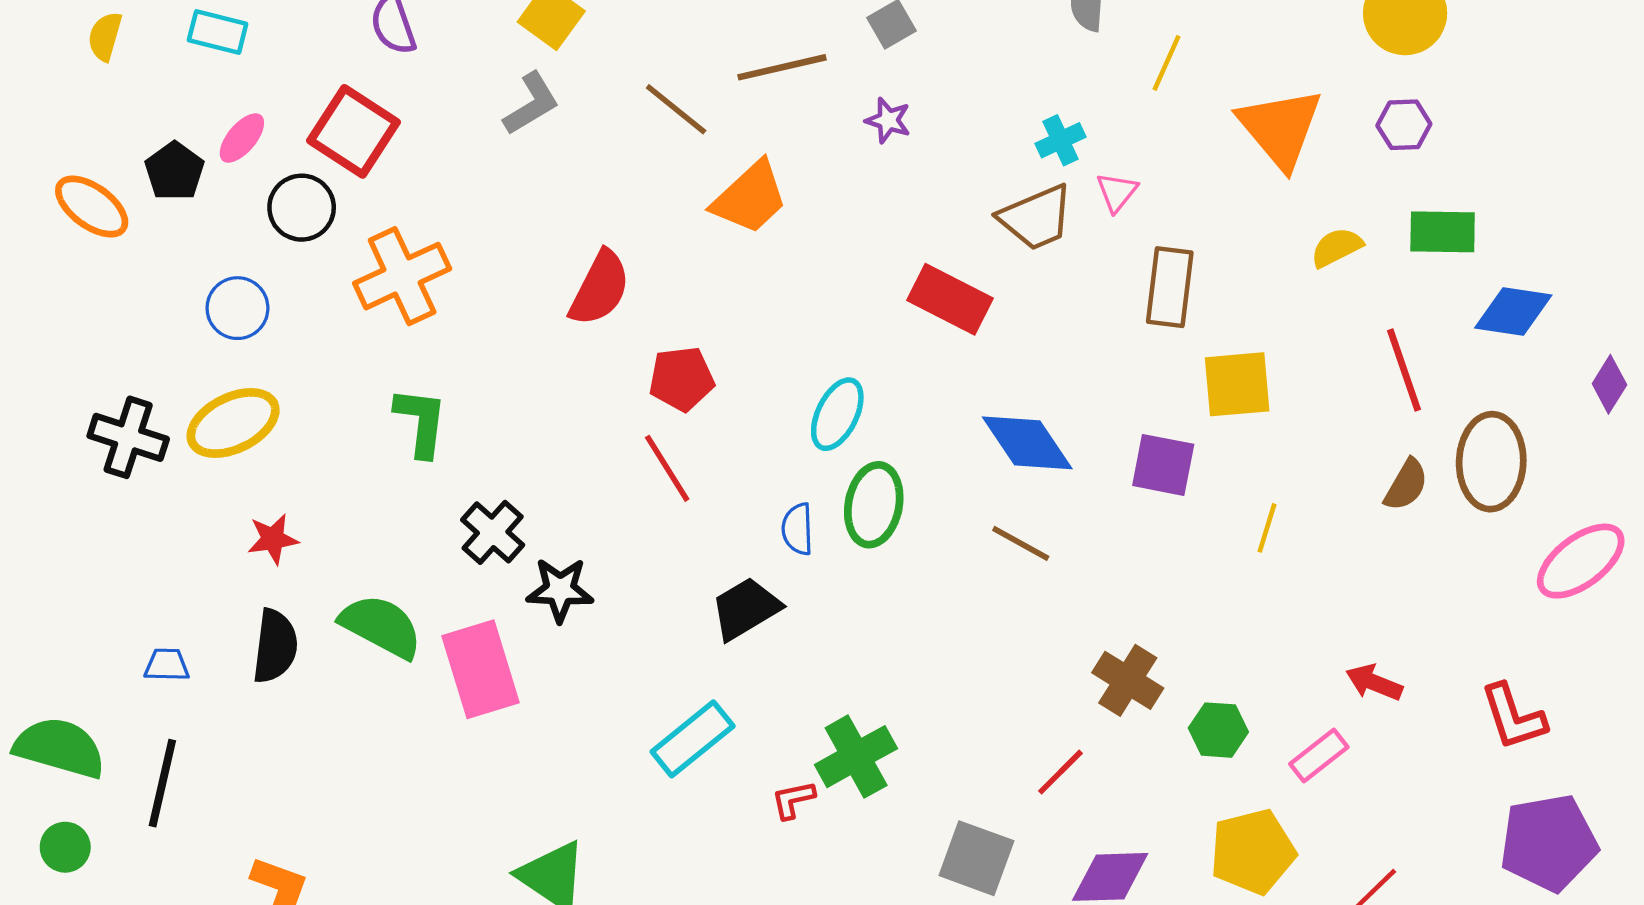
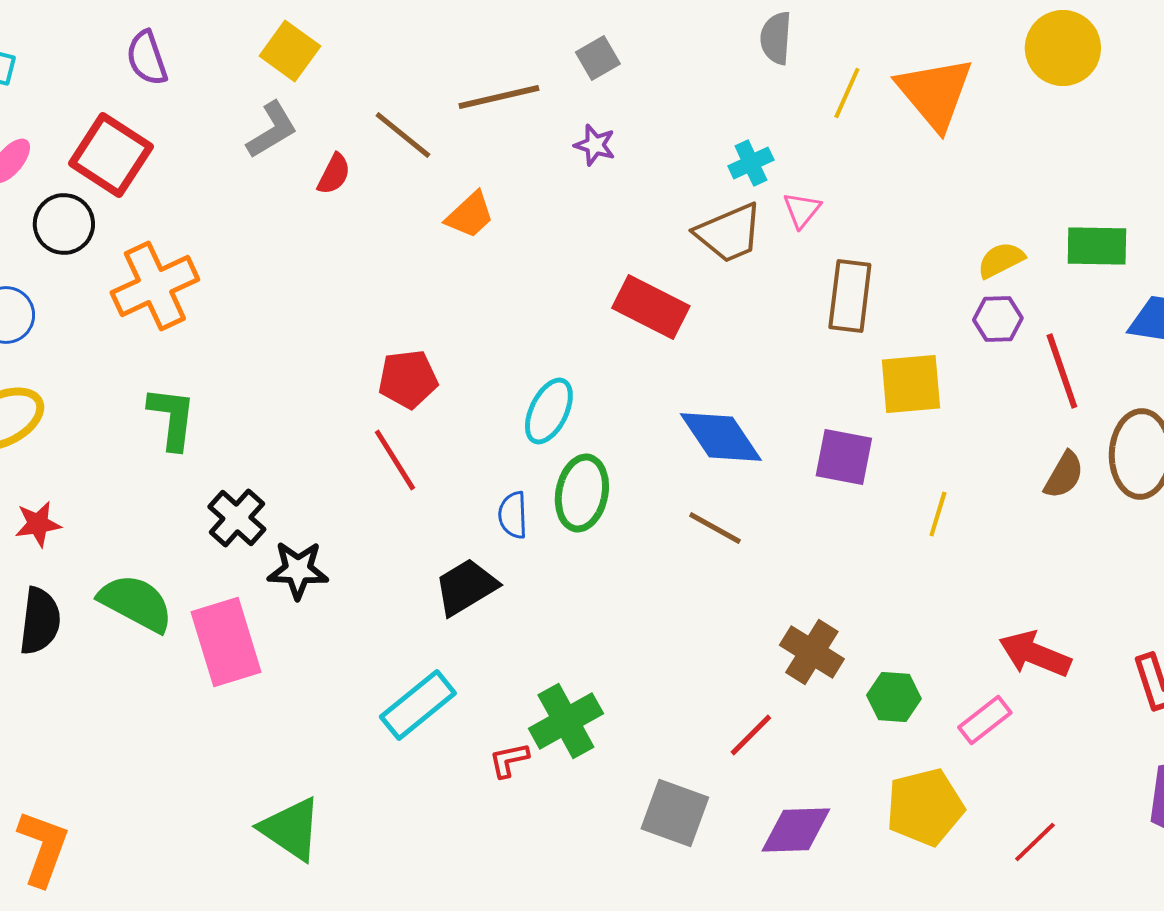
purple hexagon: (1404, 125) -> (998, 319), moved
orange triangle: (1280, 128) -> (935, 93), moved
orange trapezoid: (750, 198) -> (470, 215), size x0.7
red semicircle: (600, 288) -> (334, 174), moved, size x0.6
red arrow: (1374, 683) -> (1035, 654), size x1.4

